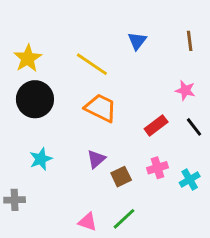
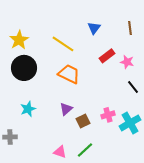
red rectangle: (156, 125) -> (107, 56), moved
cyan cross: (190, 179) -> (130, 123), size x1.5

